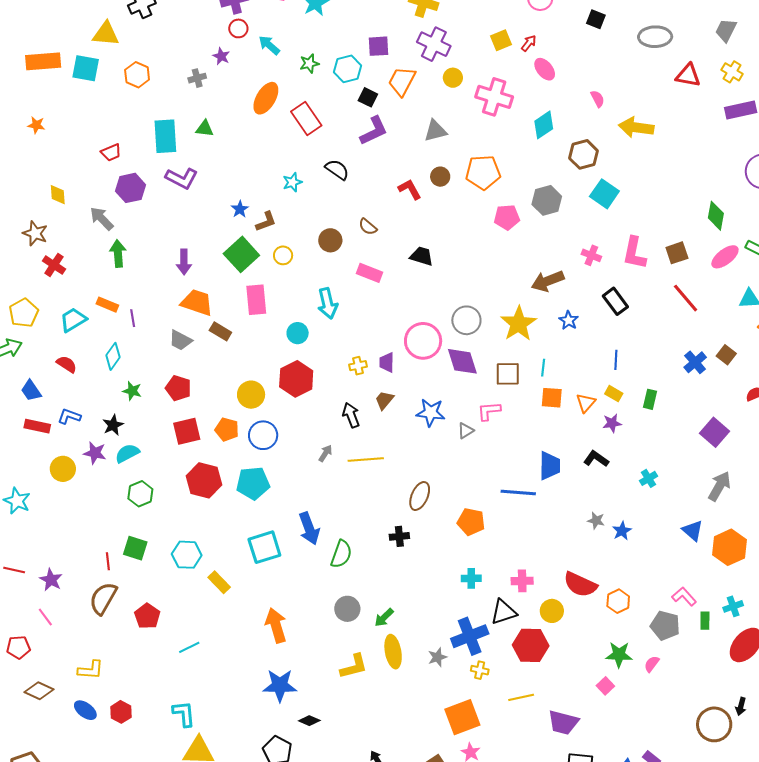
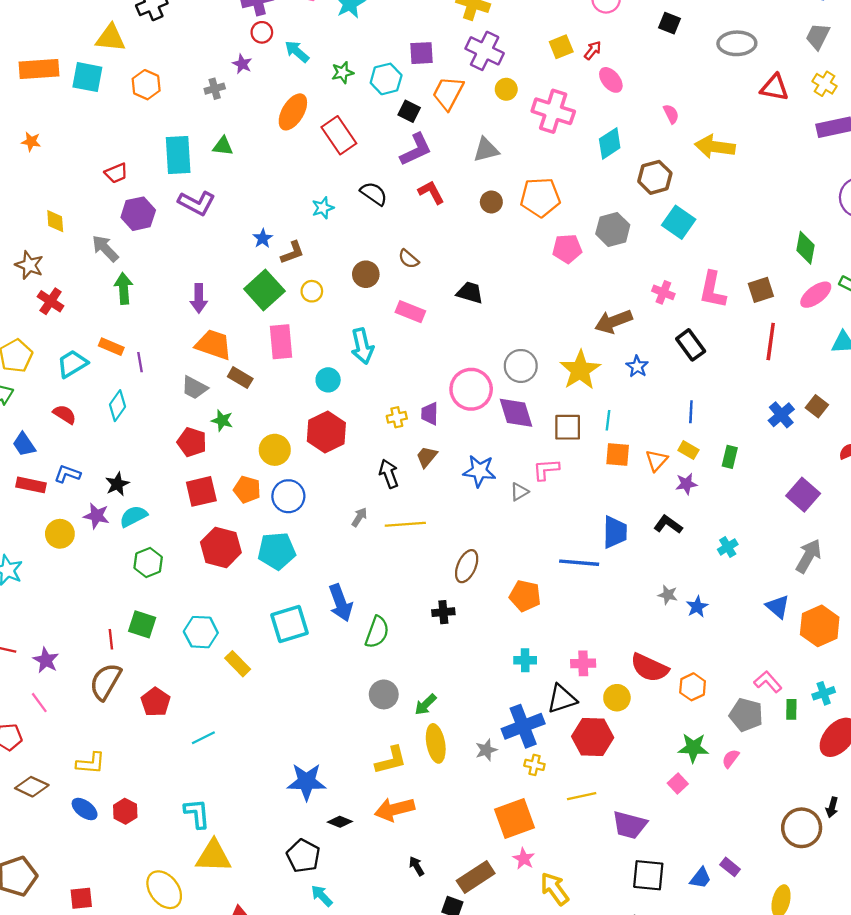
red L-shape: (410, 189) -> (431, 192), moved
red line: (686, 298) -> (771, 341), turned 48
green star: (132, 391) -> (222, 421), moved
orange arrow: (276, 625) -> (395, 809), moved, turned -88

